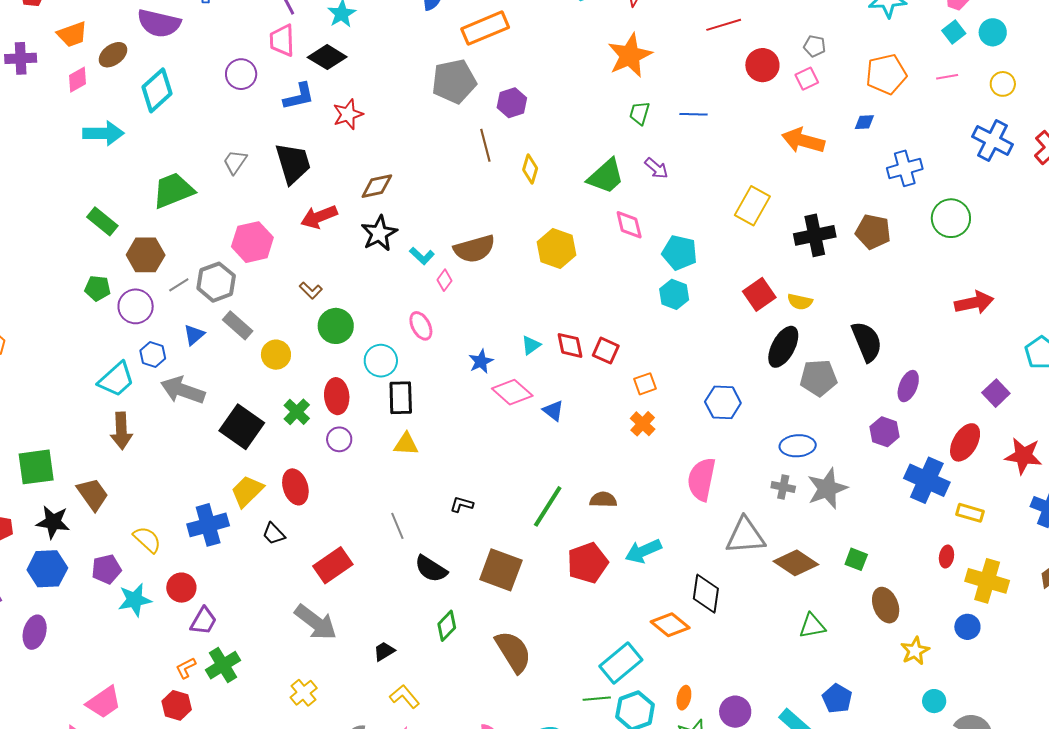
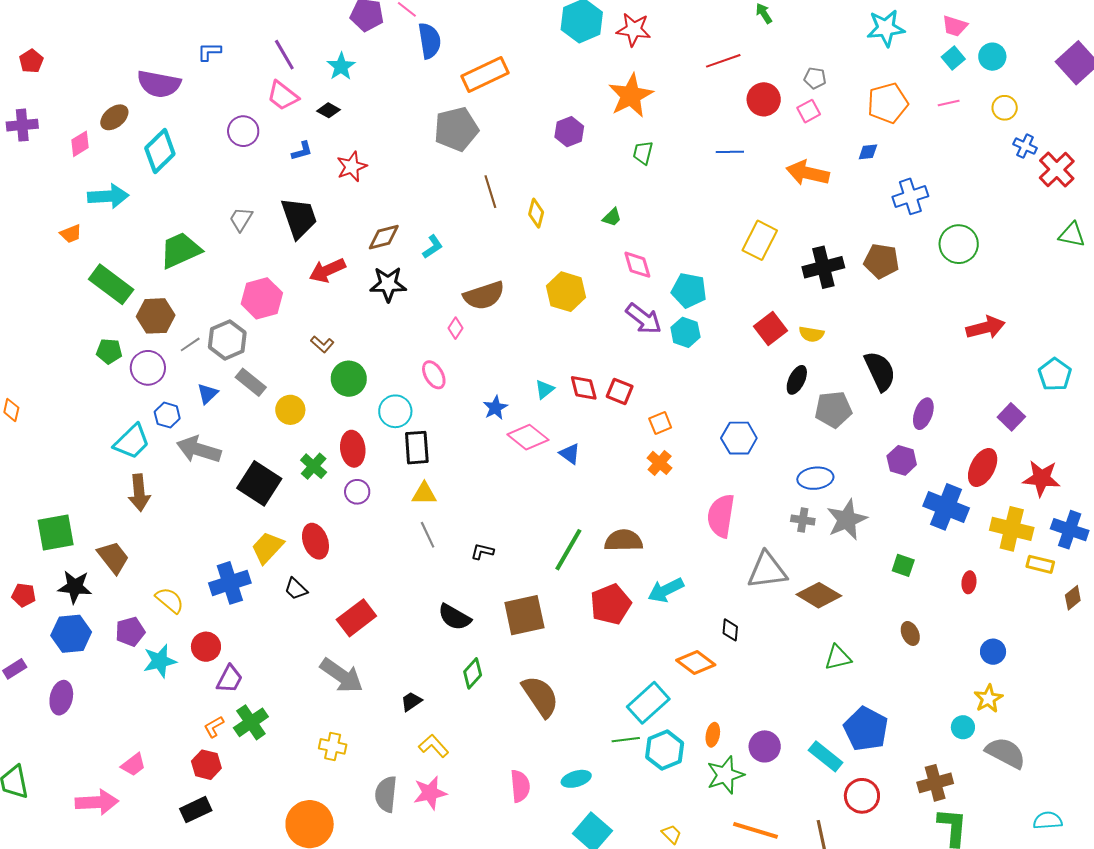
orange trapezoid: (72, 34) -> (71, 234), moved, size x0.7
pink trapezoid: (282, 40) -> (283, 96), turned -48
black diamond: (327, 57) -> (328, 110), size x0.6
blue L-shape: (299, 96) -> (302, 151), size x0.7
purple hexagon: (512, 103) -> (569, 132), moved
blue line: (694, 114) -> (730, 152), moved
blue cross: (993, 140) -> (1025, 146), moved, size x0.6
purple arrow: (656, 168) -> (644, 319), moved, size x1.5
green trapezoid: (606, 176) -> (612, 217), size x0.5
green rectangle: (102, 221) -> (111, 284), size x1.4
black star: (379, 233) -> (388, 284), turned 30
cyan L-shape: (422, 256) -> (433, 247), moved, turned -75
black ellipse: (783, 347) -> (797, 380), size x0.7
brown semicircle: (603, 500) -> (624, 540), size x1.4
yellow rectangle: (970, 513) -> (1040, 564), moved
gray line: (397, 526) -> (428, 535), moved
green square: (856, 559) -> (903, 565), moved
brown square: (501, 570) -> (524, 615), turned -30
yellow cross: (987, 581) -> (1012, 529), moved
black diamond: (706, 594) -> (730, 630), size x0.6
brown ellipse: (886, 605) -> (910, 633), size x0.7
yellow star: (915, 651) -> (988, 699), moved
yellow cross: (304, 693) -> (333, 746), turned -36
blue pentagon: (837, 698) -> (866, 729), size x1.5
pink trapezoid: (104, 702) -> (133, 765), size x0.7

